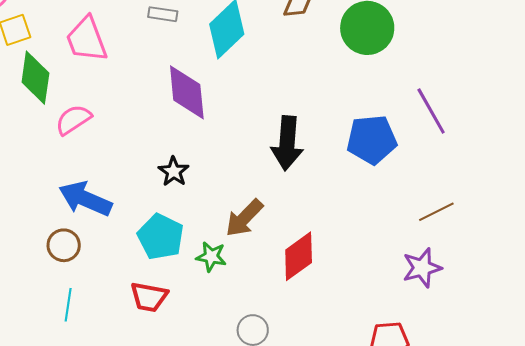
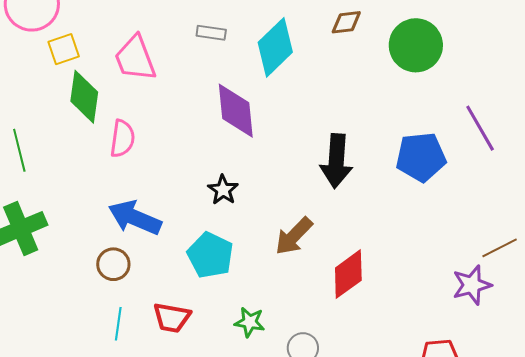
pink semicircle: (73, 120) -> (122, 139), turned 132
brown line: (436, 212) -> (500, 248), moved
green star: (211, 257) -> (250, 322), moved
red trapezoid: (149, 297) -> (172, 318), moved

